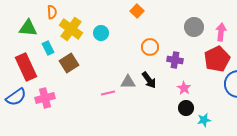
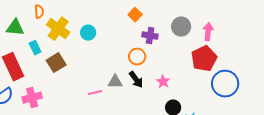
orange square: (137, 11) -> (135, 15), moved
orange circle: (150, 47) -> (137, 57), moved
purple cross: (175, 60) -> (150, 36), moved
pink star: (184, 88) -> (163, 82), moved

